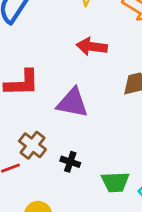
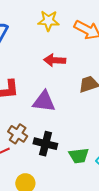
black cross: (70, 162) -> (45, 144), size x1.6

